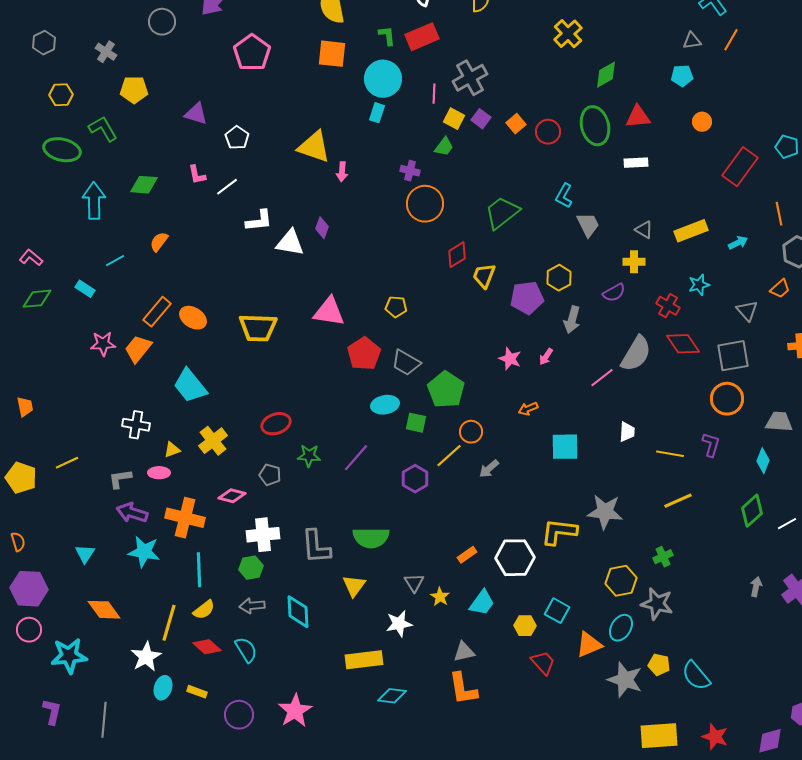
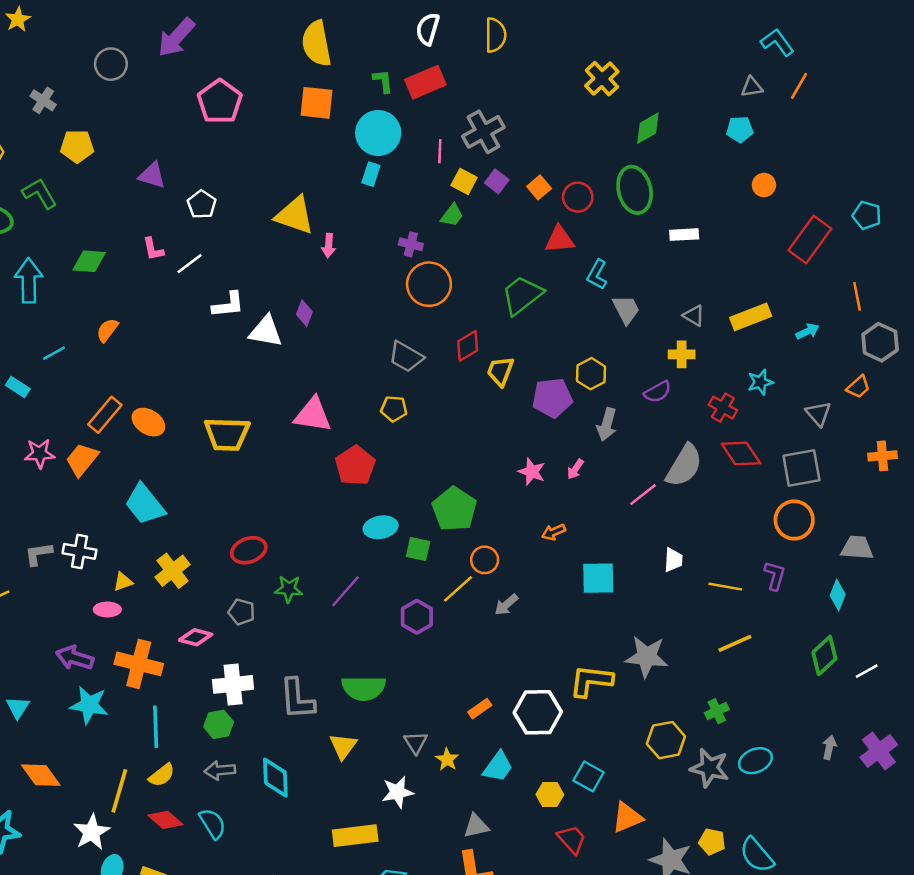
red triangle: (638, 117) -> (560, 239), moved
gray trapezoid: (406, 363) -> (406, 357), moved
gray L-shape: (120, 479) -> (38, 554), moved
cyan ellipse: (621, 628) -> (755, 761), moved, turned 36

